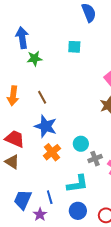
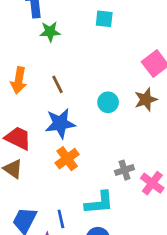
blue star: (46, 126) -> (60, 123), turned -30
cyan circle: (81, 144) -> (108, 102), moved

